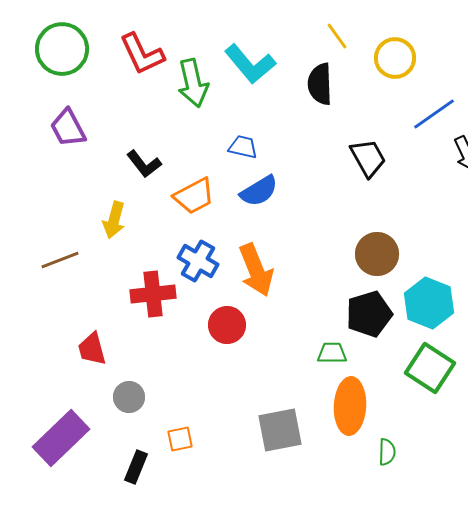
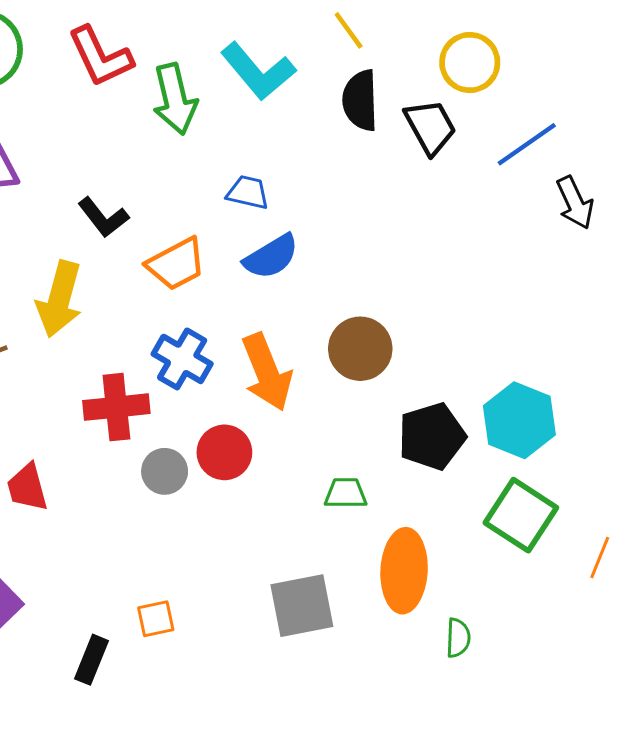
yellow line: (337, 36) -> (349, 30), moved
black trapezoid: (368, 158) -> (430, 127), moved
yellow arrow: (114, 220) -> (59, 299), size x1.4
brown circle: (377, 254) -> (360, 349), moved
green trapezoid: (332, 353) -> (346, 493), moved
gray circle: (129, 397) -> (165, 471), moved

